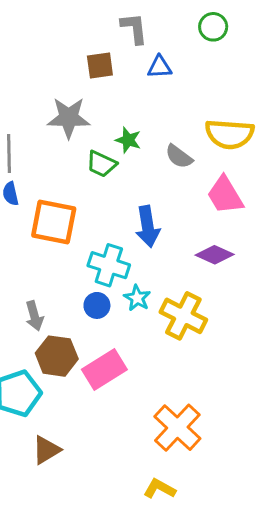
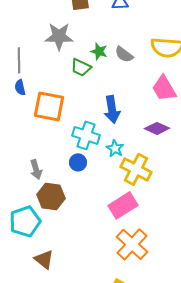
gray semicircle: (179, 156) -> (124, 54), moved
cyan star: (137, 298) -> (115, 148), moved
pink rectangle: (104, 370) -> (123, 205), moved
brown triangle: (46, 450) -> (44, 259), turned -50

